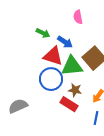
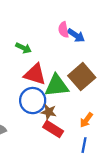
blue arrow: (65, 42) -> (76, 35), moved
brown star: (75, 90) -> (49, 112), moved

